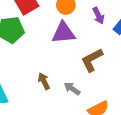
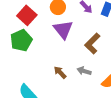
purple triangle: (63, 33) -> (63, 30), turned -45

